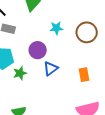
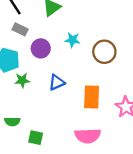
purple circle: (38, 50) -> (41, 48), moved
orange rectangle: (84, 75) -> (92, 97), size x1.5

